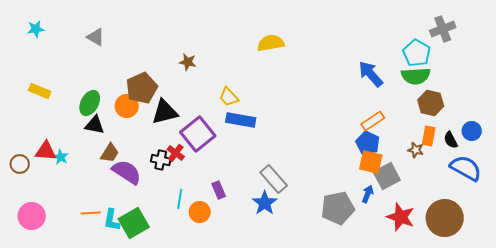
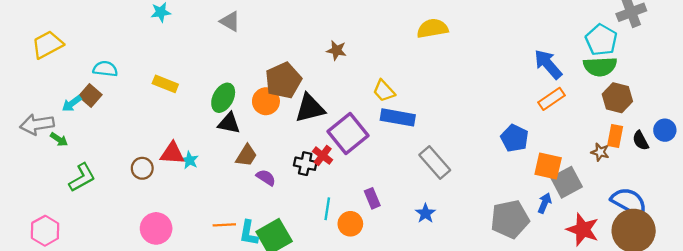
orange rectangle: (373, 121) -> (552, 99), moved
blue pentagon: (368, 143) -> (515, 138), moved
blue semicircle: (466, 168) -> (629, 202), moved
purple semicircle: (127, 172) -> (266, 178), size x0.6
gray rectangle: (274, 179) -> (435, 163), moved
blue star: (265, 203) -> (425, 213), size x0.7

